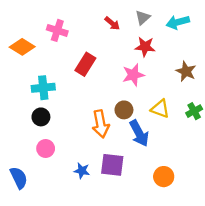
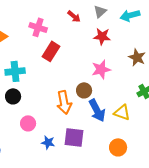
pink cross: (57, 30) -> (38, 27), moved
pink star: (133, 75) -> (101, 69), moved
yellow triangle: (160, 109) -> (122, 112), moved
pink circle: (46, 148) -> (28, 123), moved

